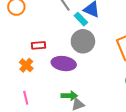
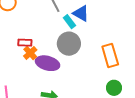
orange cross: (26, 65) -> (30, 53), moved

